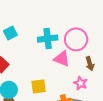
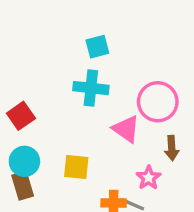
cyan square: (10, 33) -> (97, 47), moved
cyan cross: (48, 39) -> (91, 88), moved

